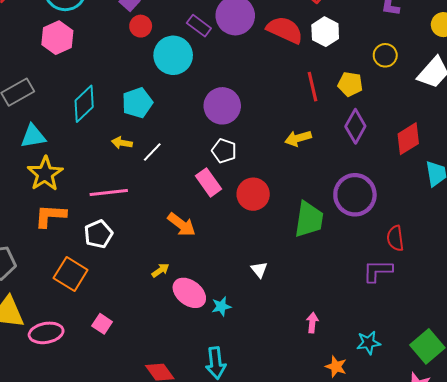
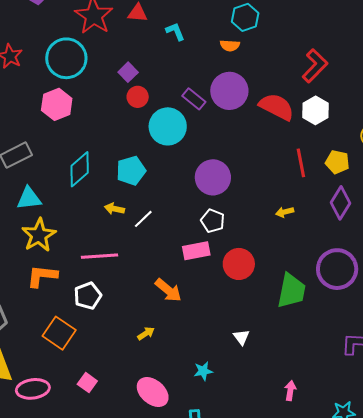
yellow arrow: (298, 138) -> (285, 212), size x0.7
pink rectangle: (208, 182) -> (196, 251), turned -68
pink ellipse: (189, 293) -> (153, 392), moved

